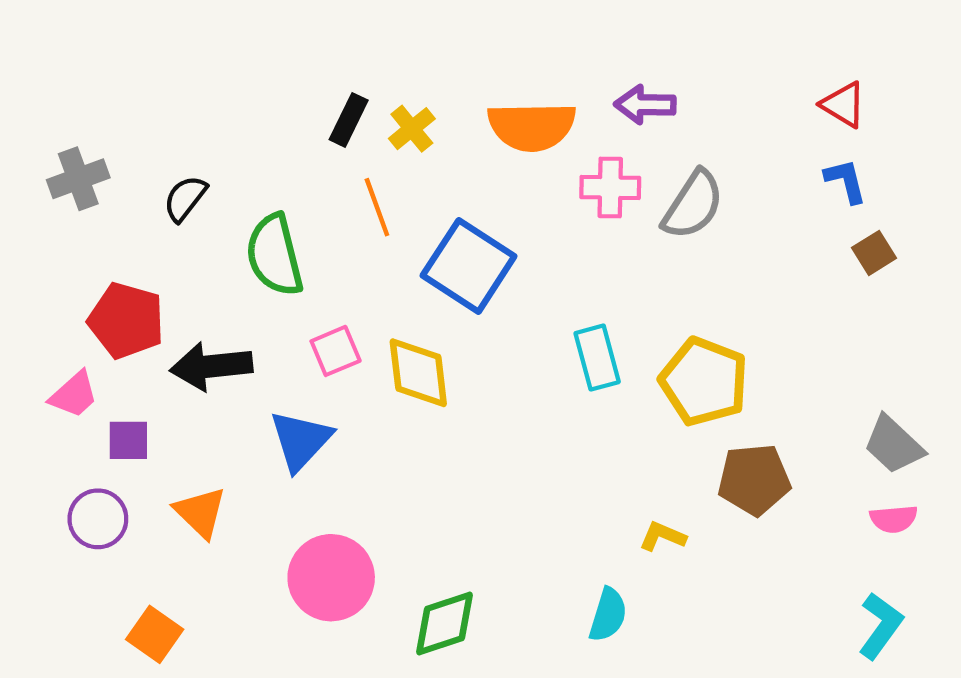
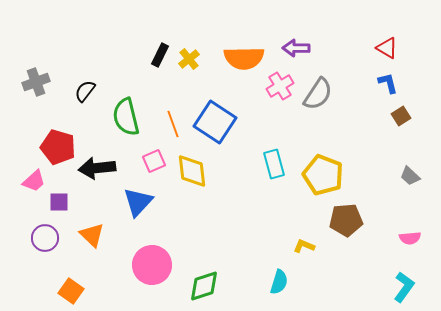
pink cross: (610, 187) -> (280, 86), turned -32
orange line: (377, 207) -> (173, 124), moved
gray trapezoid: (894, 445) -> (410, 176), moved, size x0.7

